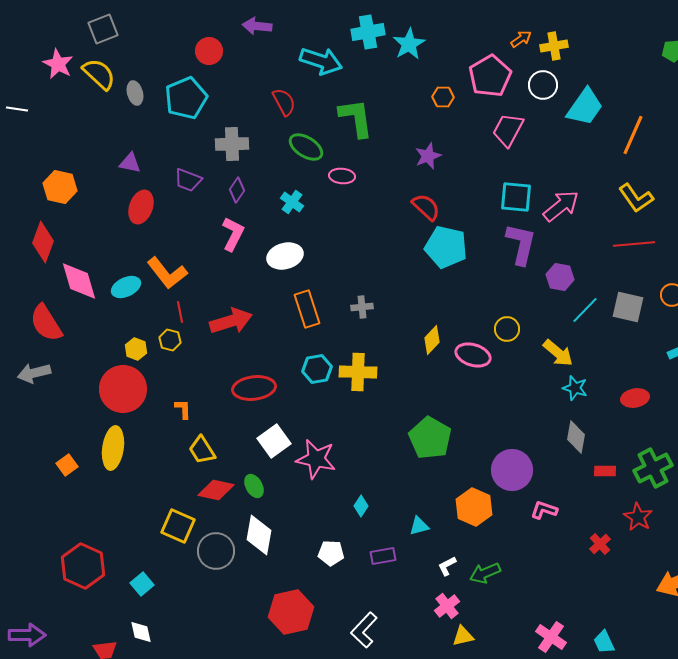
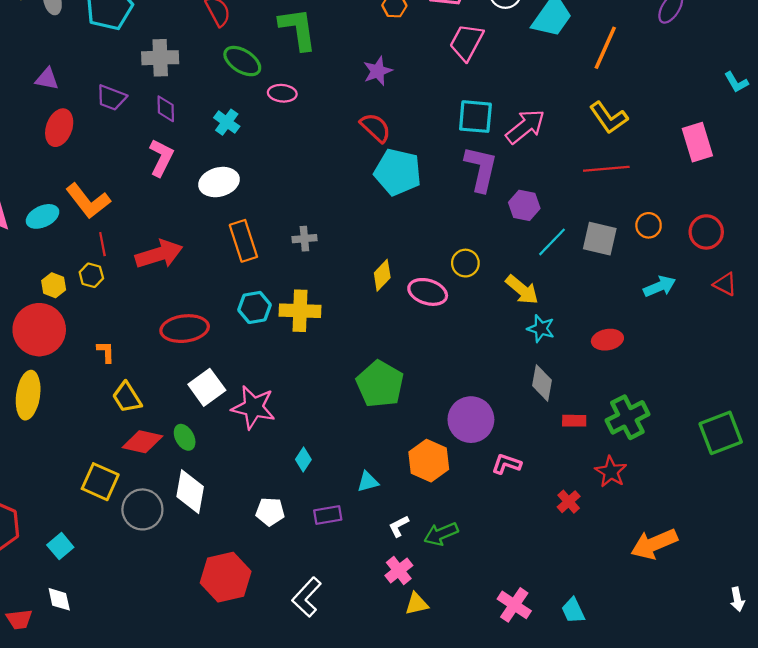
purple diamond: (237, 190) -> (166, 109), turned -35

